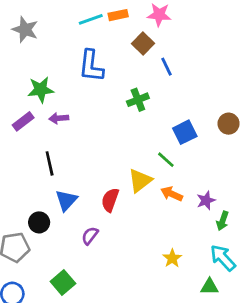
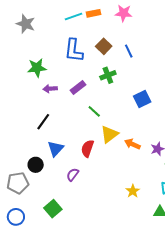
brown square: (143, 44) -> (104, 46), moved
purple rectangle: (23, 121) -> (78, 87), moved
green line: (166, 160) -> (94, 111), moved
black line: (50, 163) -> (43, 122), turned 48

